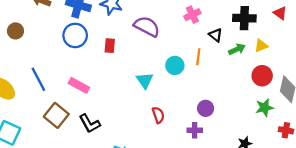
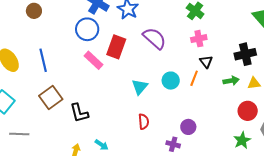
black cross: (244, 18) -> (245, 54), turned -30
black triangle: (216, 35) -> (206, 62), moved
red rectangle: (110, 46) -> (116, 47), size x1.6
pink rectangle: (79, 85) -> (94, 60), moved
green star: (264, 108) -> (242, 140), turned -30

